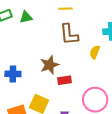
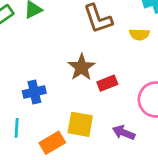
yellow semicircle: (95, 52) -> (139, 34), turned -96

